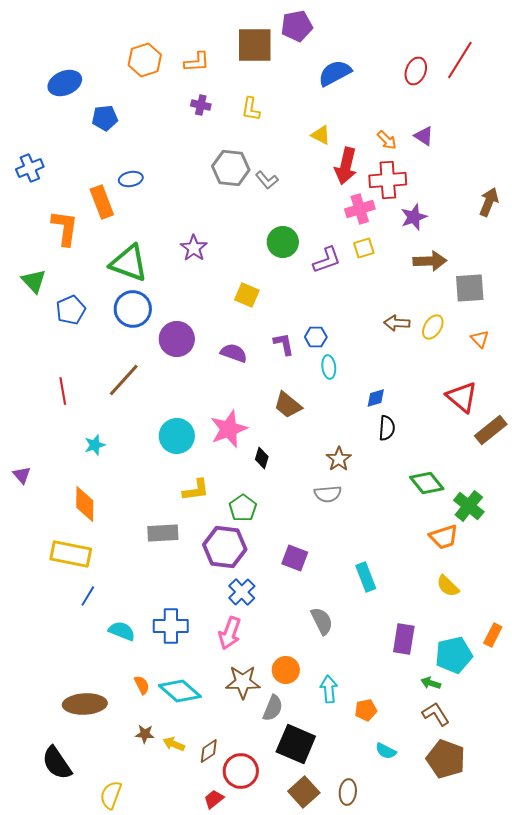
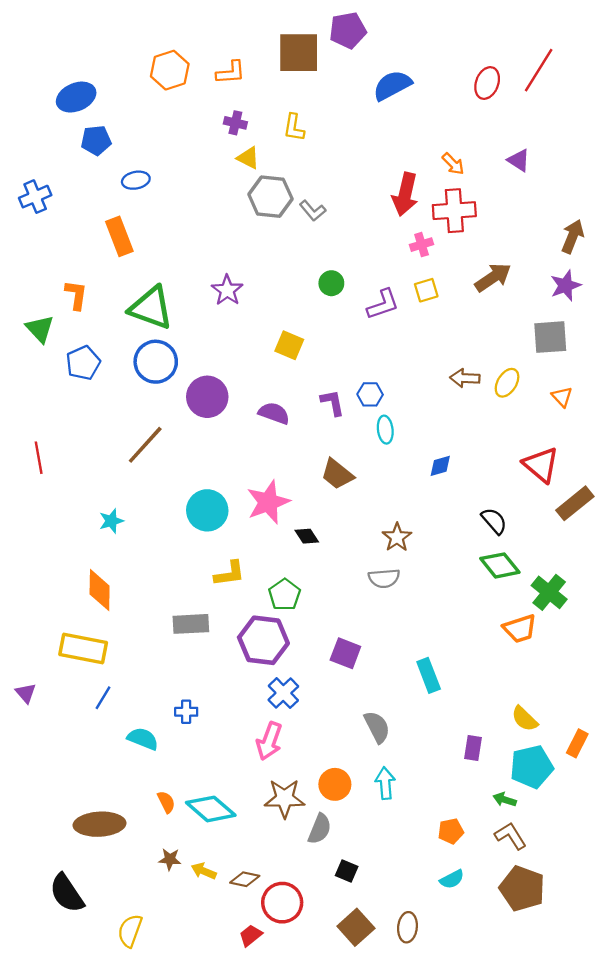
blue pentagon: (105, 118) -> (96, 140), moved
yellow triangle: (321, 135) -> (248, 158), moved
purple triangle: (424, 136) -> (519, 160), moved
blue ellipse: (131, 179) -> (136, 180), moved
pink cross: (360, 209) -> (422, 245), size x0.7
purple star: (414, 217) -> (566, 286), moved
orange L-shape: (65, 228) -> (76, 295), moved, size x0.7
green circle: (283, 242) -> (331, 283), size x0.7
brown arrow: (430, 261) -> (493, 277), moved, turned -32
red line: (63, 391) -> (39, 458), moved
black semicircle: (387, 428) -> (494, 521), moved, turned -45
black diamond: (262, 458) -> (307, 536), turned -50
purple triangle: (22, 475) -> (26, 693), moved
yellow semicircle: (448, 586) -> (525, 719), moved
blue cross: (171, 626) -> (186, 712), moved, size x0.6
purple rectangle: (404, 639) -> (473, 748), size x0.7
cyan arrow: (329, 689) -> (385, 783), moved
orange pentagon: (366, 710) -> (451, 831), moved
black square: (296, 744) -> (347, 871), size x0.5
brown diamond: (209, 751) -> (245, 879), turned 45
cyan semicircle: (386, 751) -> (452, 879), turned -55

